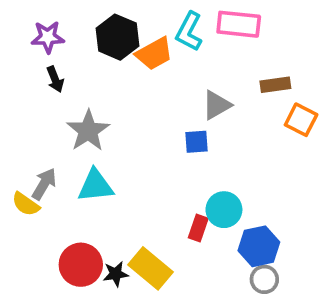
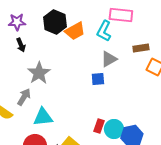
cyan L-shape: (189, 32) -> (104, 31), moved
gray arrow: (44, 184) -> (24, 97), moved
cyan triangle: (95, 186) -> (43, 117), moved
cyan circle: (224, 210) -> (114, 129), moved

